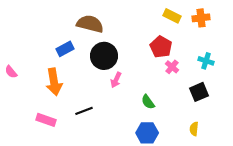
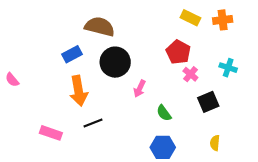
pink arrow: (116, 80) -> (140, 89), moved
orange arrow: (54, 82) -> (79, 91), moved
black square: (199, 92) -> (208, 102), moved

